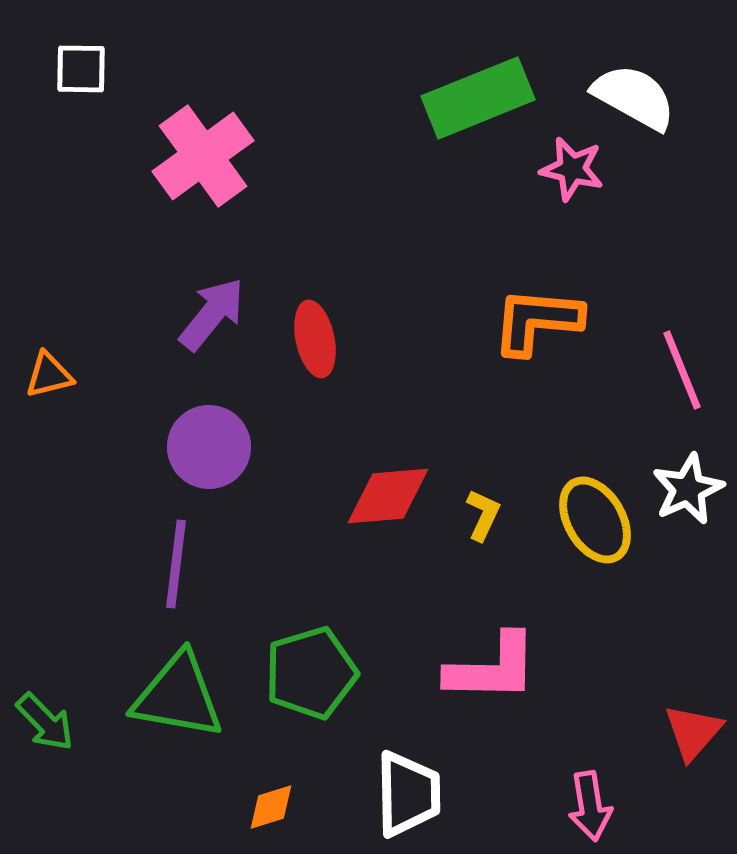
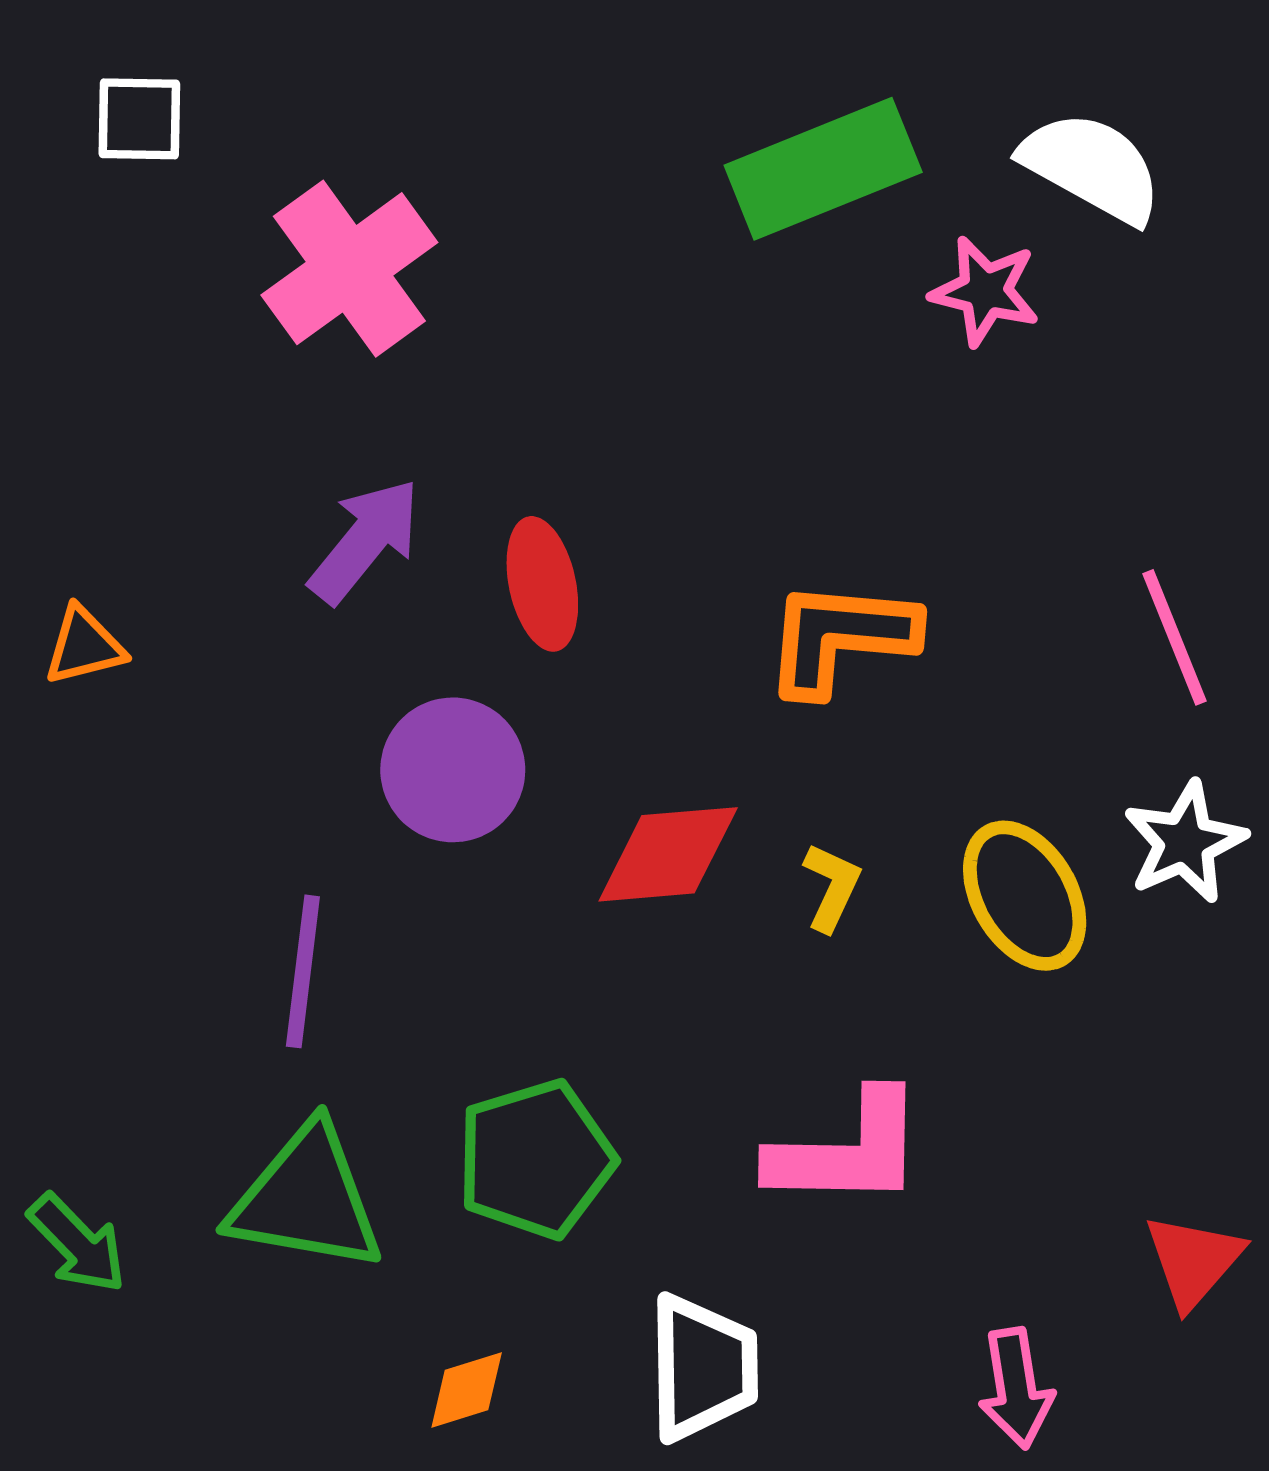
orange L-shape: (537, 321) -> (840, 637), moved
purple circle: (209, 447) -> (453, 770), moved

